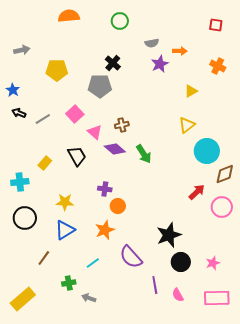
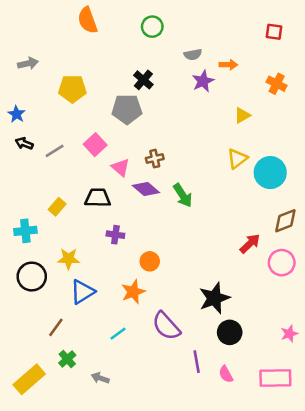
orange semicircle: (69, 16) -> (88, 20), turned -105
cyan circle: (207, 151) -> (270, 173), moved
black trapezoid: (77, 156) -> (98, 198), turned -60
purple cross: (105, 189) -> (115, 235), moved
yellow star: (65, 202) -> (69, 259), moved
pink star: (213, 263) -> (289, 334), moved
green cross: (69, 283) -> (67, 359), moved, turned -32
gray arrow: (89, 298) -> (100, 378), moved

